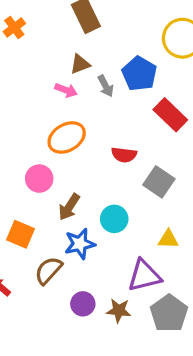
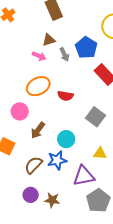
red semicircle: (124, 155) -> (65, 96), moved
blue star: (80, 244) -> (57, 160), moved
brown semicircle: (48, 270) -> (33, 165), moved
purple circle: (83, 304) -> (31, 195), moved
brown star: (119, 311) -> (52, 200), moved

